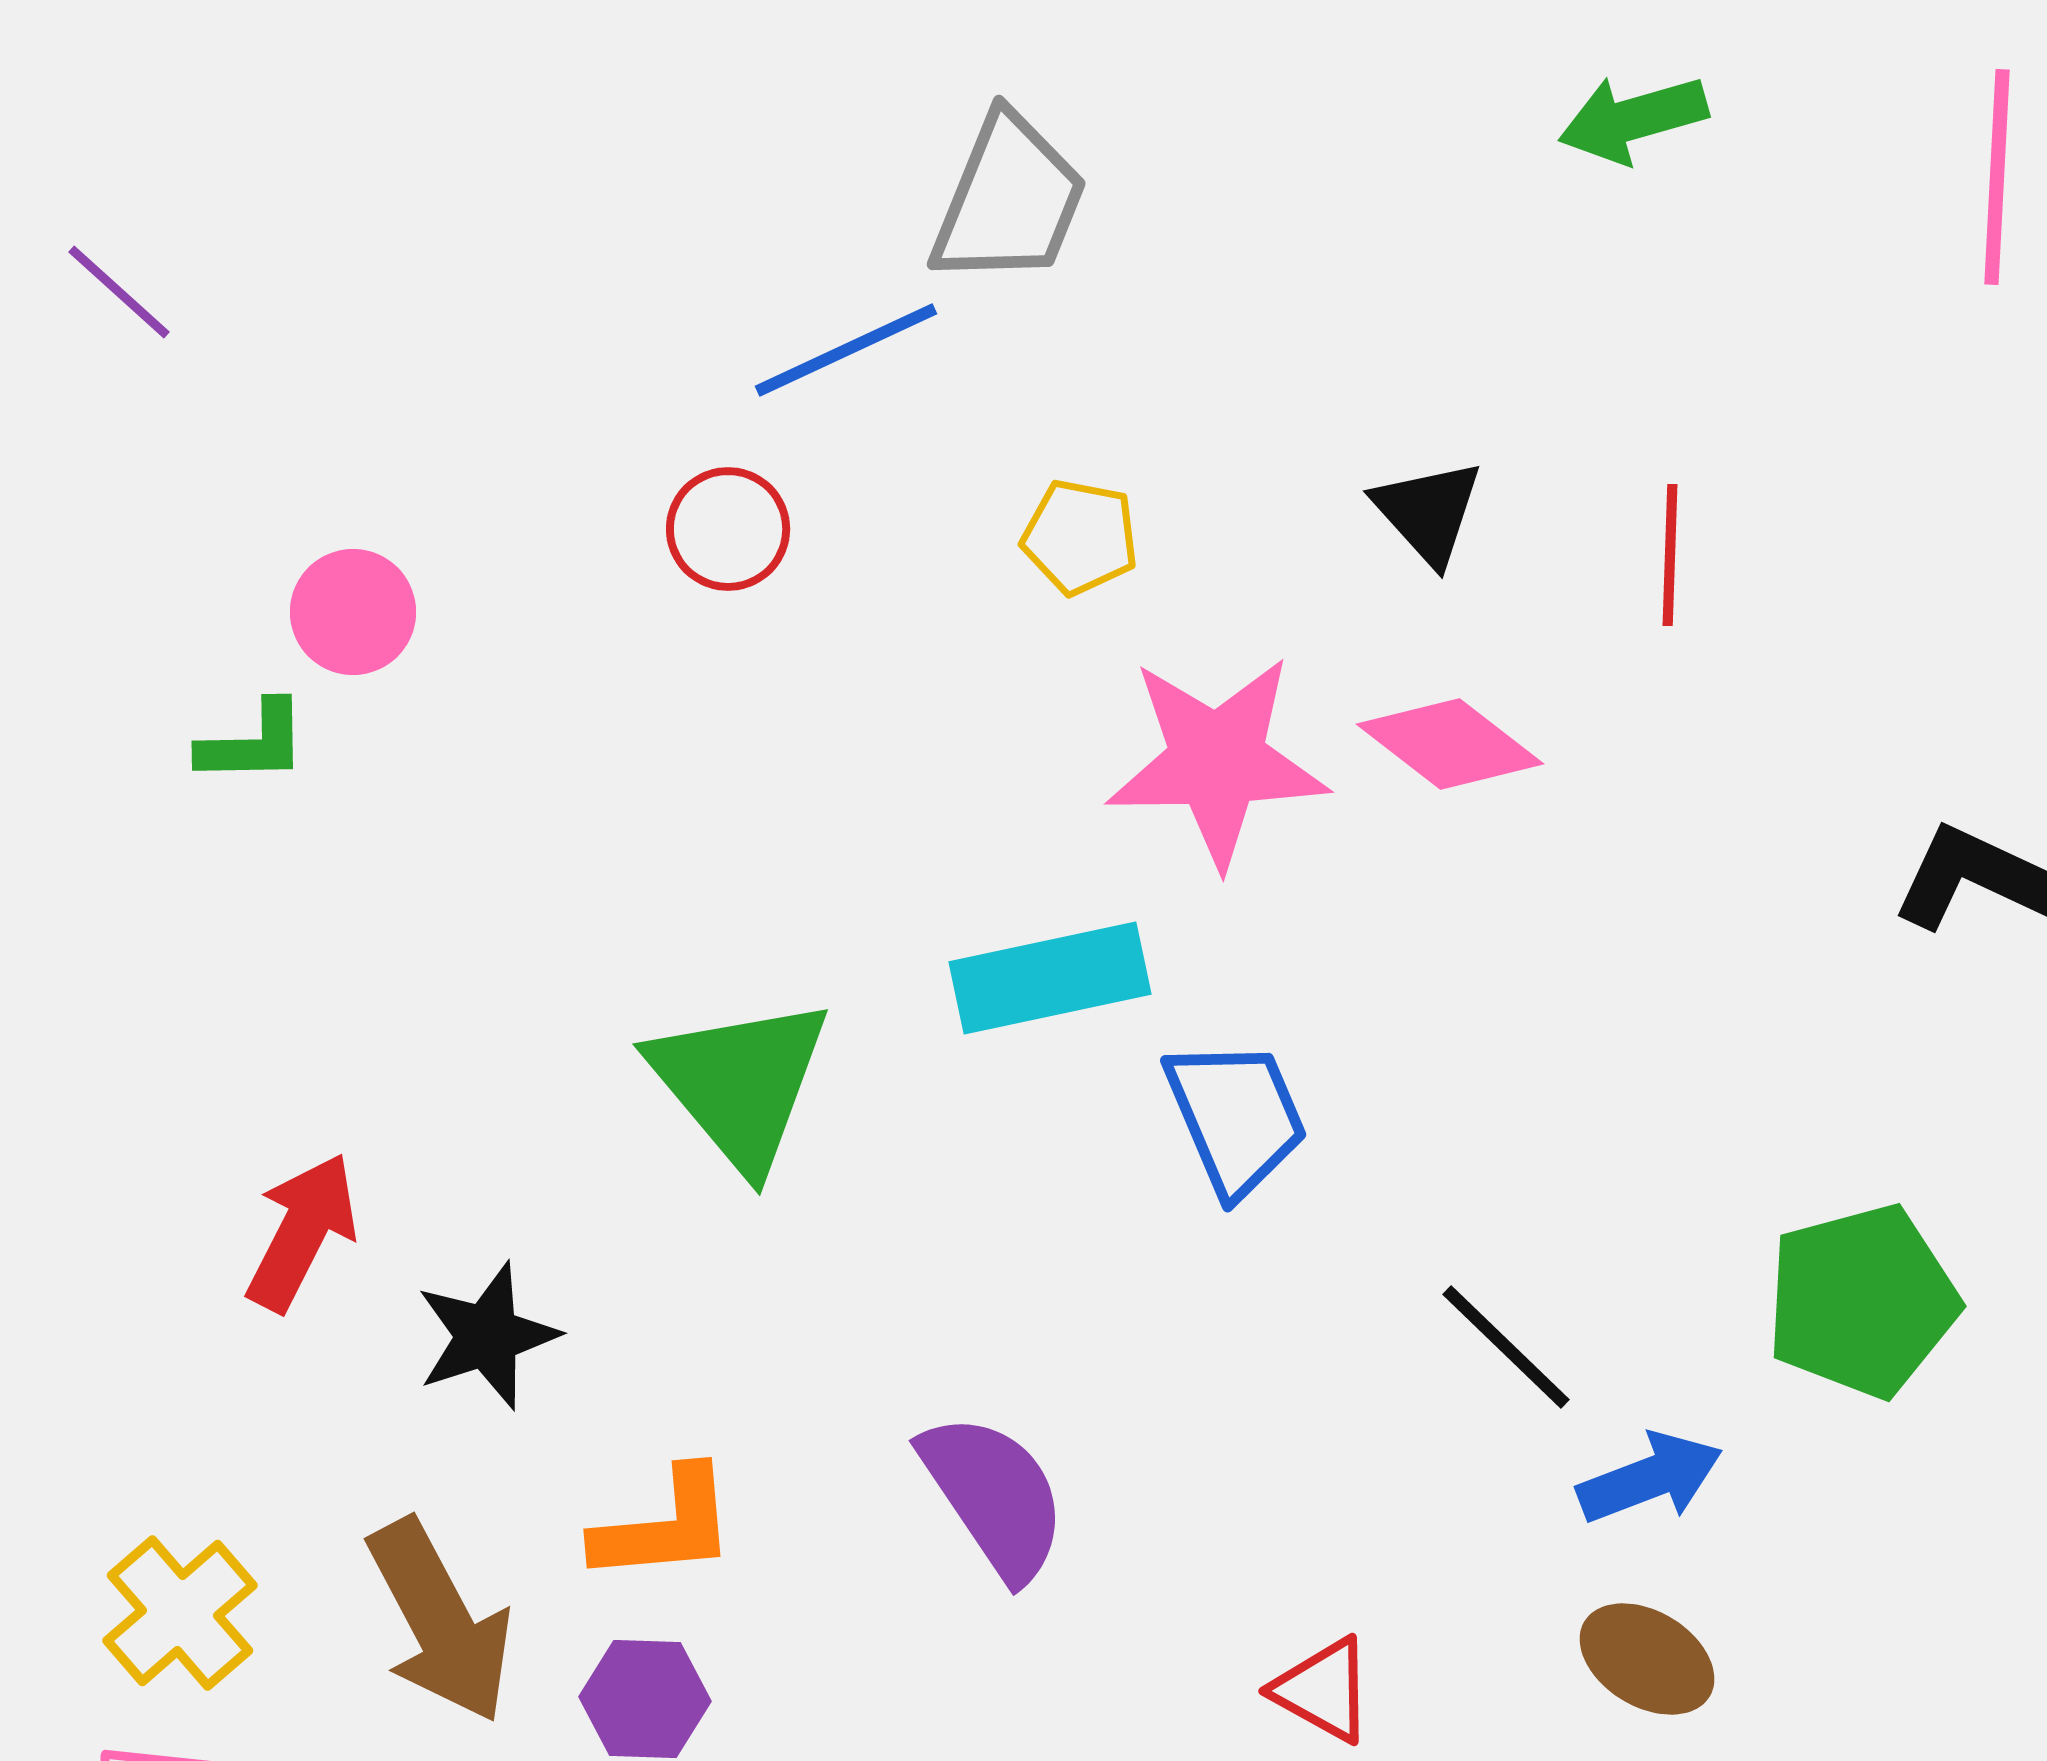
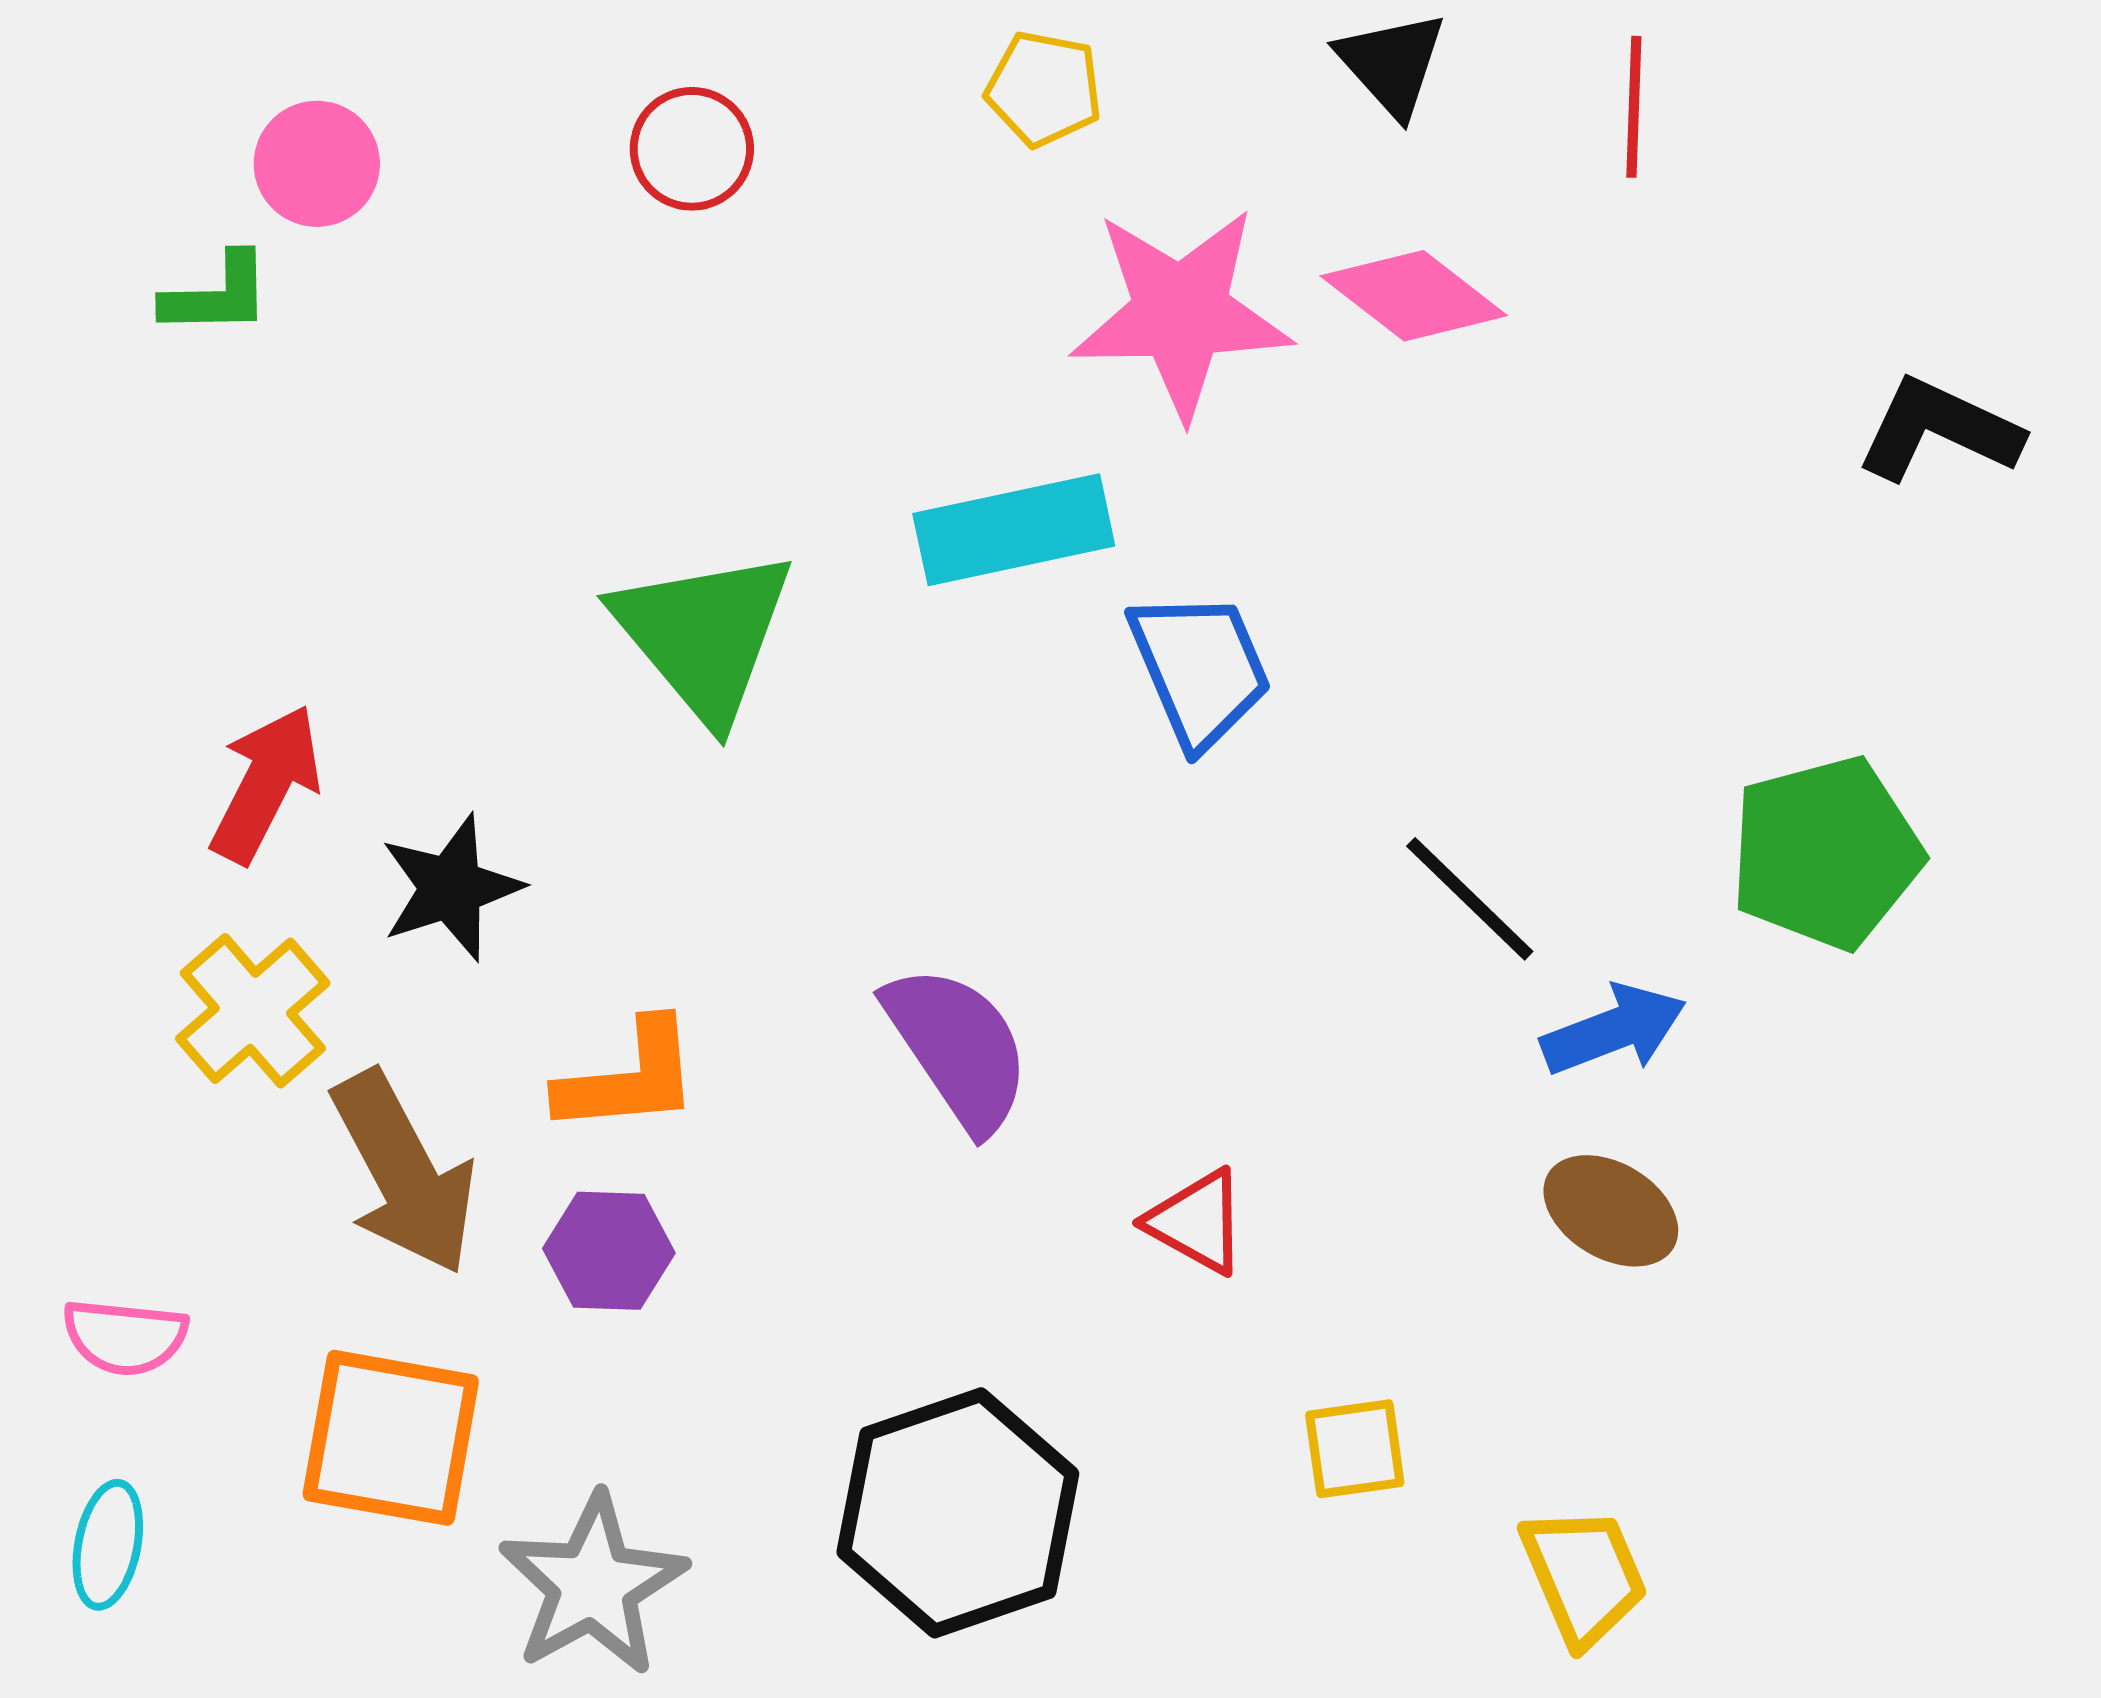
red circle: (728, 529) -> (692, 149), moved
yellow cross: (180, 1613) -> (253, 1011), moved
red triangle: (1323, 1690) -> (1197, 1222), moved

